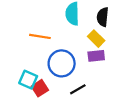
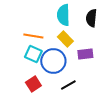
yellow rectangle: (96, 39) -> (65, 39), moved
cyan square: (28, 80) -> (33, 54), moved

